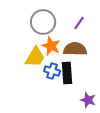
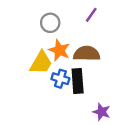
gray circle: (43, 22) -> (50, 23), size x0.7
purple line: (79, 23) -> (91, 15), moved

